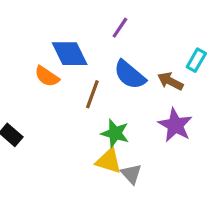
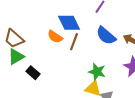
brown line: (92, 94) -> (74, 42), moved

